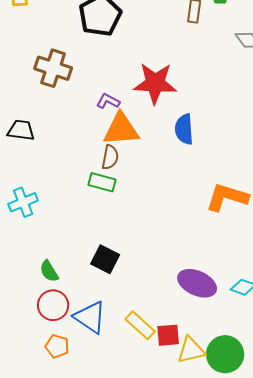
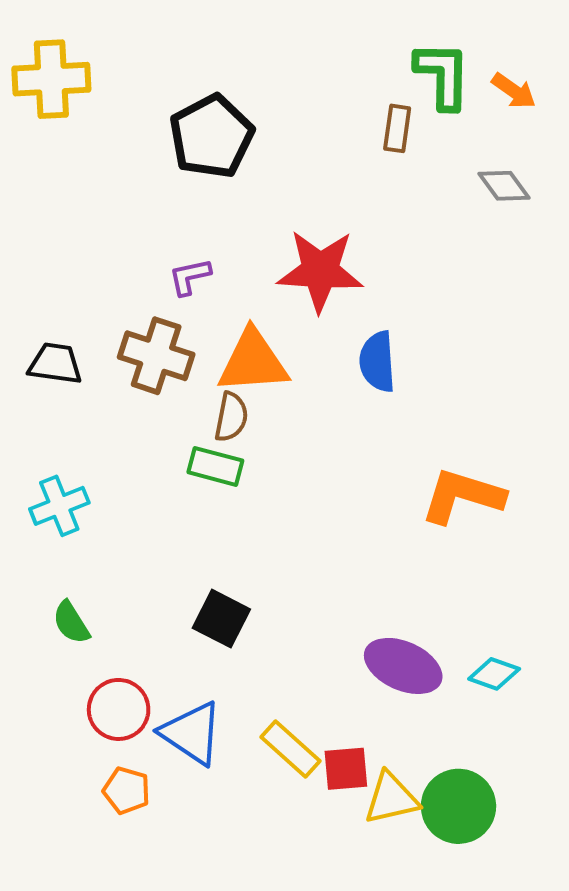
brown cross: (53, 68) -> (156, 356), moved
purple L-shape: (108, 101) -> (190, 277), moved, turned -40
green semicircle: (49, 271) -> (71, 623), moved

